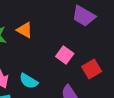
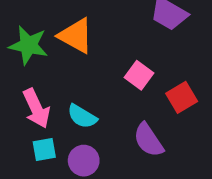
orange triangle: (25, 30) -> (76, 36), size x1.4

